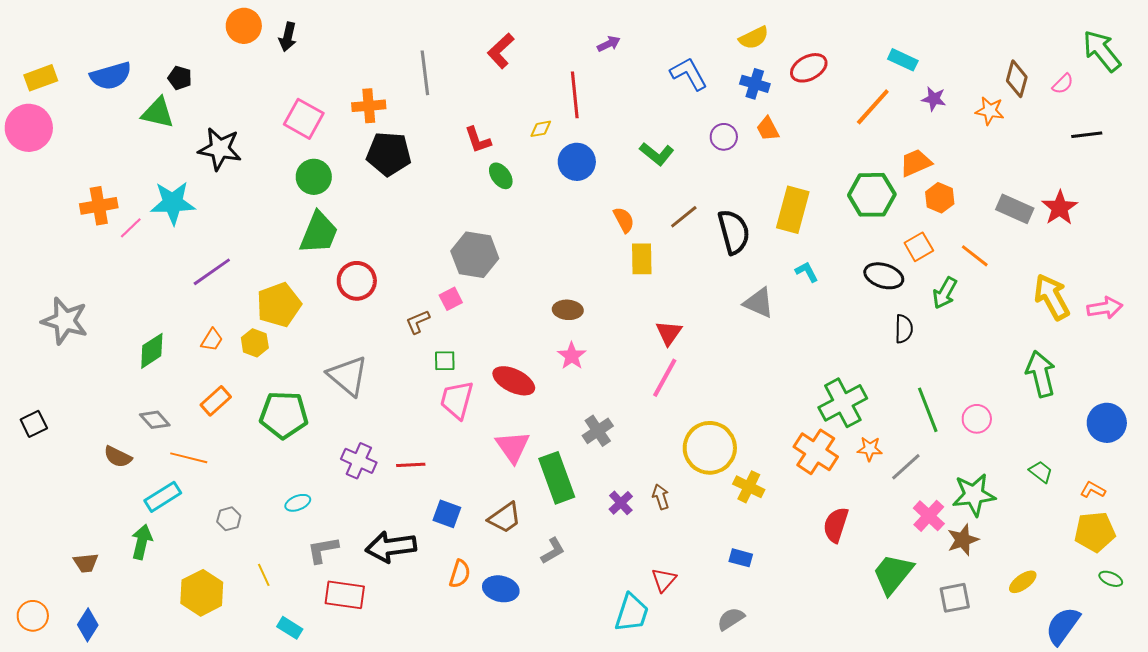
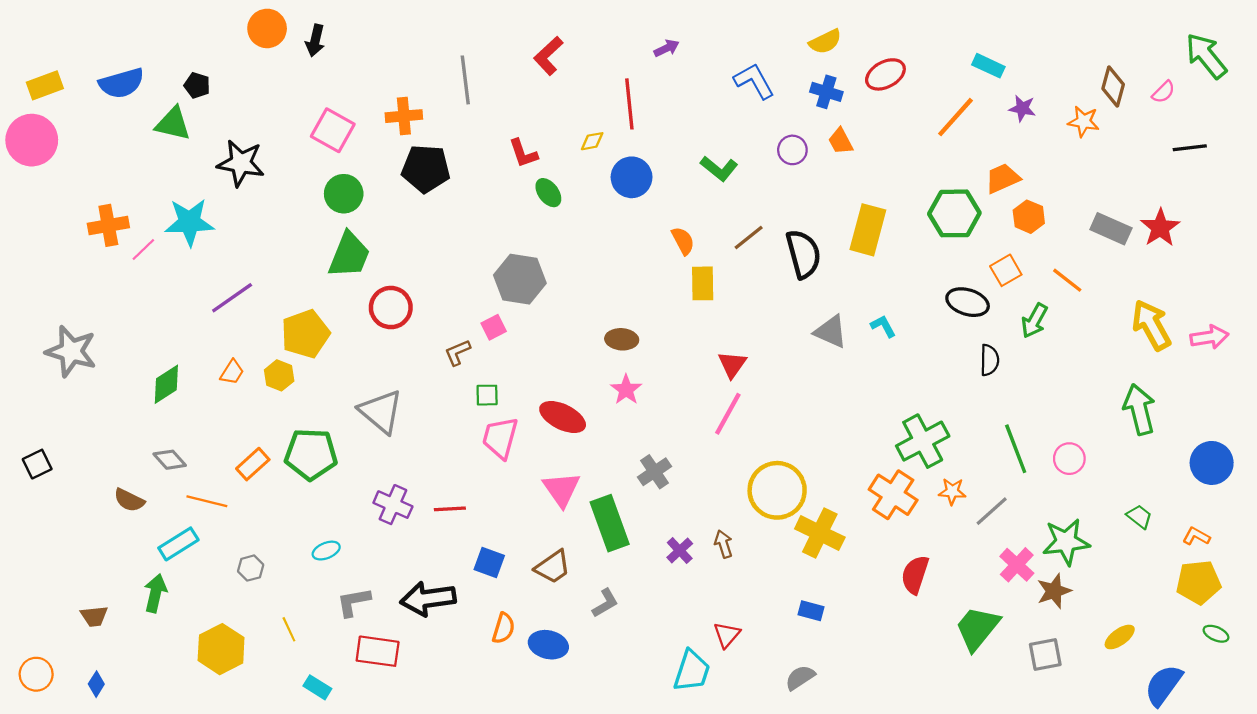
cyan L-shape: (807, 272) -> (883, 326), moved
orange rectangle: (216, 401) -> (253, 464), moved
yellow cross: (749, 487) -> (820, 533), size x1.4
blue diamond: (88, 625) -> (96, 684), size x0.7

